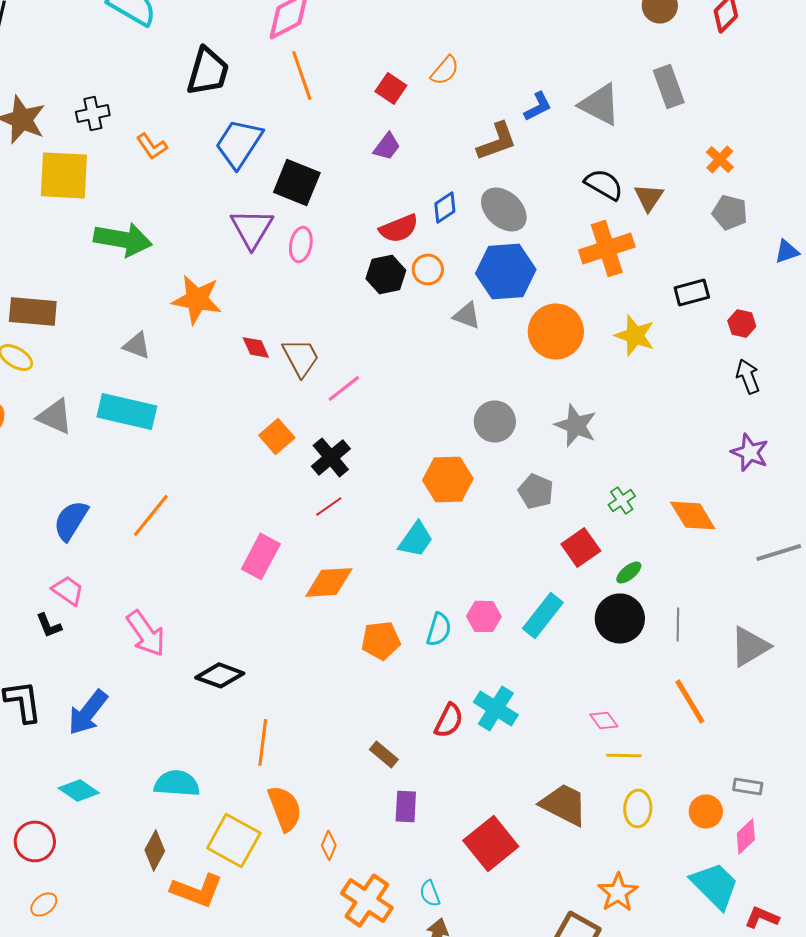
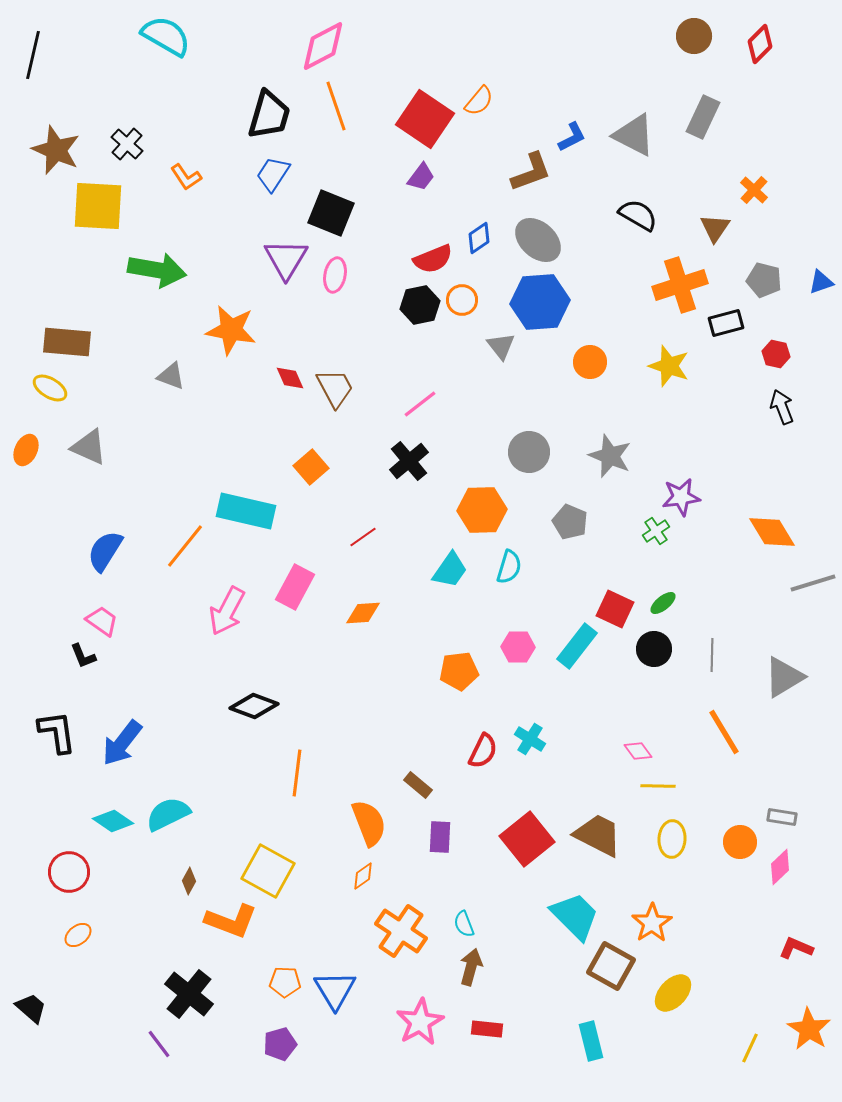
black trapezoid: (208, 71) -> (269, 115), moved
gray rectangle: (669, 86) -> (703, 117), turned 45
red square: (391, 88) -> (425, 119), size x1.8
black cross: (93, 113) -> (127, 144), turned -36
blue trapezoid: (239, 143) -> (273, 174), size x0.7
brown triangle: (649, 197) -> (715, 228), moved
gray pentagon: (730, 212) -> (764, 280), moved
orange cross: (607, 248) -> (680, 285), moved
gray triangle: (467, 315) -> (501, 346), turned 32
orange circle: (556, 331) -> (590, 362), size x0.6
pink line: (344, 388) -> (420, 404), moved
cyan rectangle: (127, 411) -> (246, 511), moved
purple star: (750, 452) -> (681, 497), moved, turned -30
black cross: (331, 457) -> (409, 461), moved
orange diamond: (693, 515) -> (772, 532), moved
red square: (581, 547) -> (615, 609), moved, turned -30
orange diamond: (329, 582) -> (363, 613), size x0.7
black circle: (620, 618) -> (654, 649), size x0.7
cyan semicircle: (439, 629) -> (509, 567), moved
pink arrow: (146, 633) -> (227, 611), moved, turned 63
orange pentagon: (381, 640) -> (459, 671), moved
cyan cross: (496, 708) -> (530, 739), size x0.7
cyan semicircle: (177, 783) -> (168, 814), moved, turned -30
orange semicircle: (285, 808) -> (369, 823), moved
red square: (491, 843) -> (527, 839), moved
orange diamond: (329, 845) -> (363, 876), turned 32
brown diamond: (155, 850) -> (189, 881), size x0.7
cyan trapezoid: (715, 885) -> (575, 916), moved

